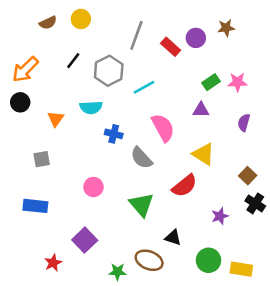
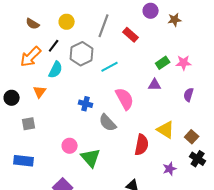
yellow circle: (81, 19) -> (67, 22), moved
brown semicircle: (48, 23) -> (33, 24), moved, turned 56
purple circle: (196, 38) -> (151, 11), moved
orange arrow: (25, 69) -> (31, 57), moved
black circle: (20, 102) -> (12, 98), moved
cyan semicircle: (91, 107) -> (56, 70), moved, turned -60
yellow triangle: (203, 154) -> (166, 130), moved
red semicircle: (184, 186) -> (142, 145), turned -40
green triangle: (142, 205) -> (91, 158), moved

